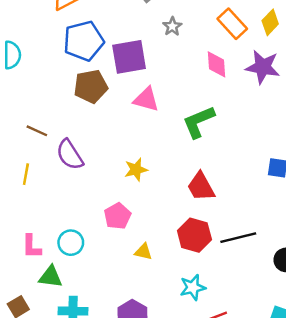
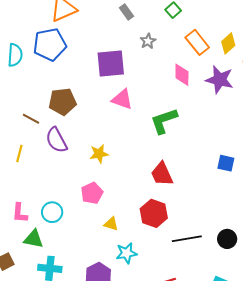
blue pentagon: (84, 41) -> (50, 44), moved
brown pentagon: (91, 86) -> (62, 102), moved
yellow star: (136, 170) -> (99, 154), moved
black line: (238, 238) -> (187, 239), moved
cyan star: (193, 287) -> (126, 253), moved

